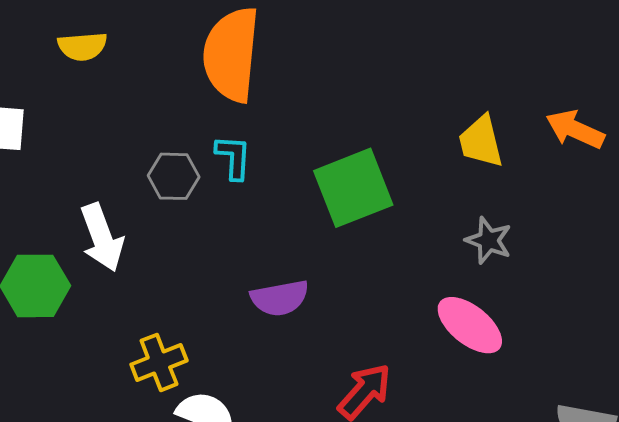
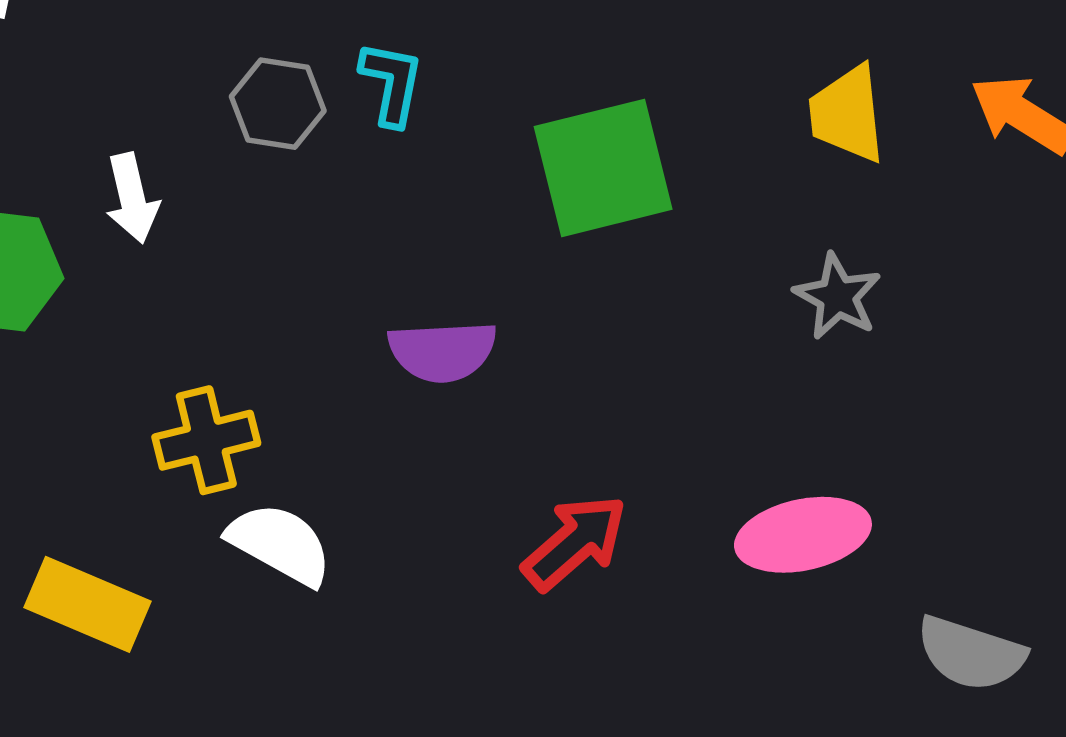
white arrow: (102, 238) -> (132, 198), size x0.7
pink ellipse: (470, 325) -> (803, 535), moved, turned -58

